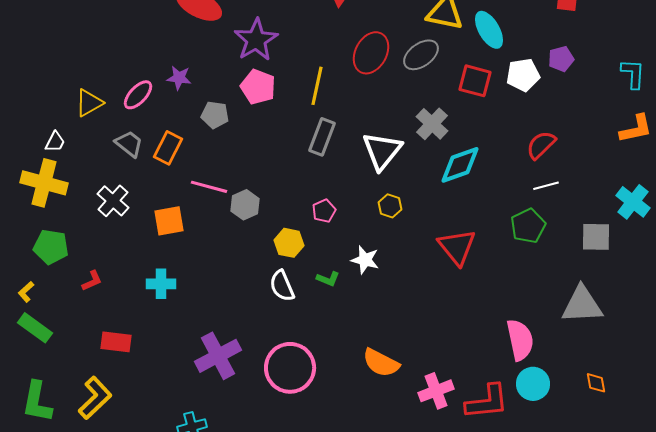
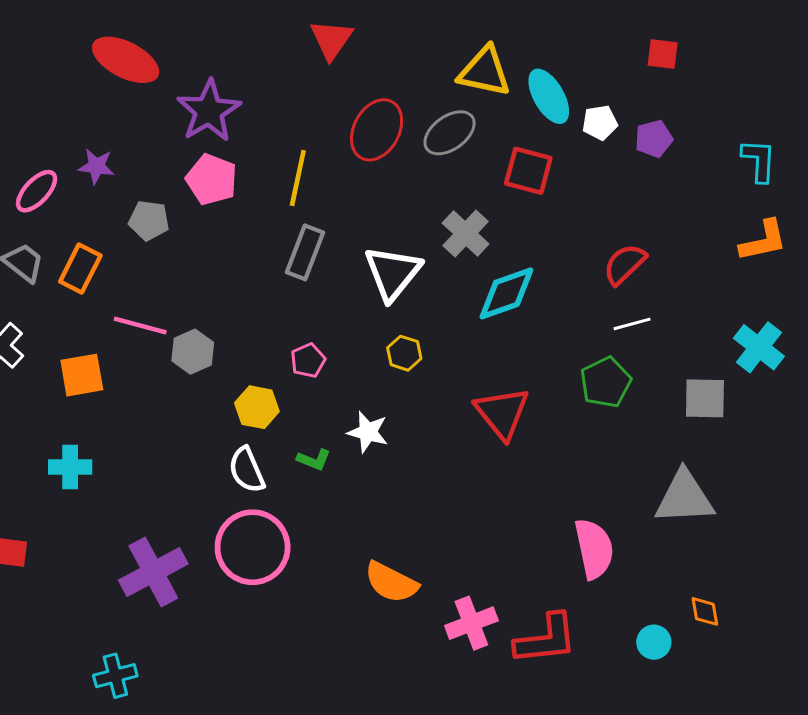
white pentagon: (523, 75) -> (600, 123), moved, size x0.7
pink circle: (290, 368) -> (253, 547), moved
cyan circle: (533, 384) -> (654, 642), moved, size x0.7

